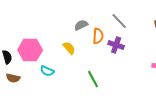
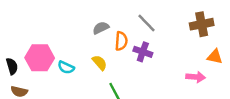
yellow semicircle: (69, 48) -> (100, 63), moved
cyan semicircle: (47, 71) -> (66, 67), moved

